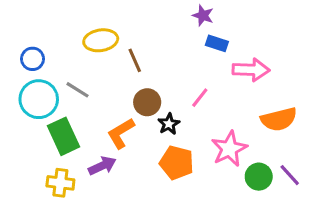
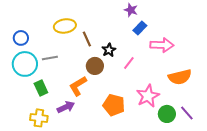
blue rectangle: (217, 43) -> (140, 28), turned -64
gray line: (77, 90) -> (50, 58), turned -42
black star: (169, 124) -> (109, 50), moved
green rectangle: (64, 136) -> (41, 88), size x0.7

